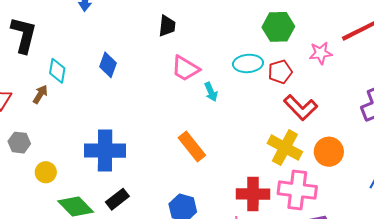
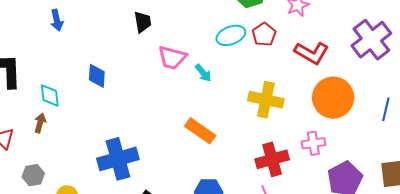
red L-shape: (301, 108) -> (312, 53), moved
yellow cross: (285, 148) -> (266, 100), moved
orange circle: (329, 152) -> (333, 98), size x1.4
pink cross: (297, 190) -> (313, 143), size x0.6

